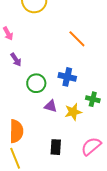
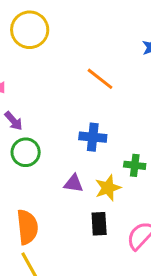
green circle: (36, 83) -> (26, 152), moved
black rectangle: (56, 147) -> (99, 224), moved

